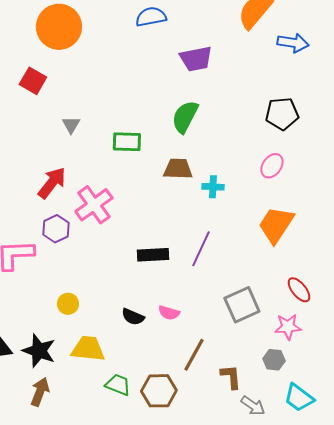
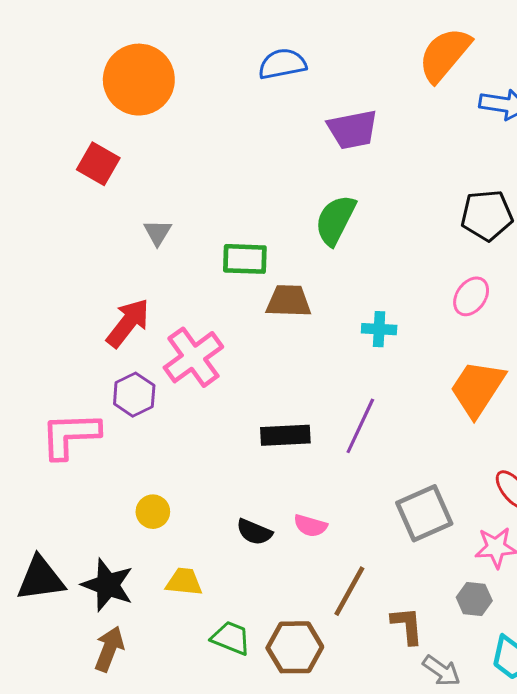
brown trapezoid: (178, 169) -> (289, 301), moved
yellow trapezoid: (88, 349) -> (184, 582), size x0.7

